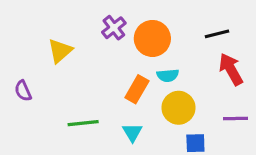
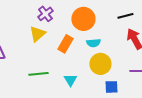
purple cross: (114, 28) -> (45, 14), moved
yellow triangle: (60, 51) -> (37, 34), moved
orange rectangle: (137, 89) -> (65, 44), moved

